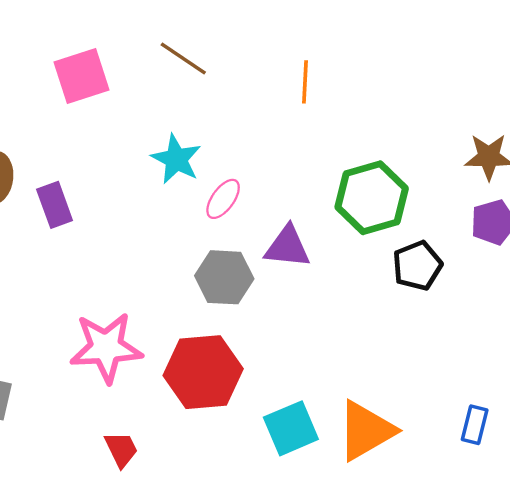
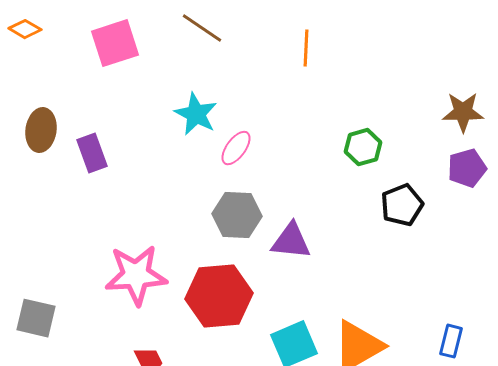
green hexagon: (372, 198) -> (363, 147), size x0.6
purple triangle: (287, 247) -> (291, 241), moved

